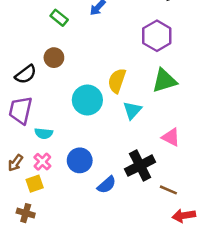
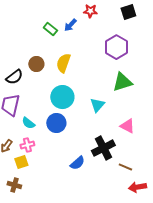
green rectangle: (59, 18) -> (50, 29), moved
yellow semicircle: (117, 81) -> (63, 63), moved
cyan semicircle: (44, 133) -> (28, 123), turned 32
blue circle: (80, 160) -> (56, 123), moved
pink cross: (42, 162) -> (27, 145), turned 32

